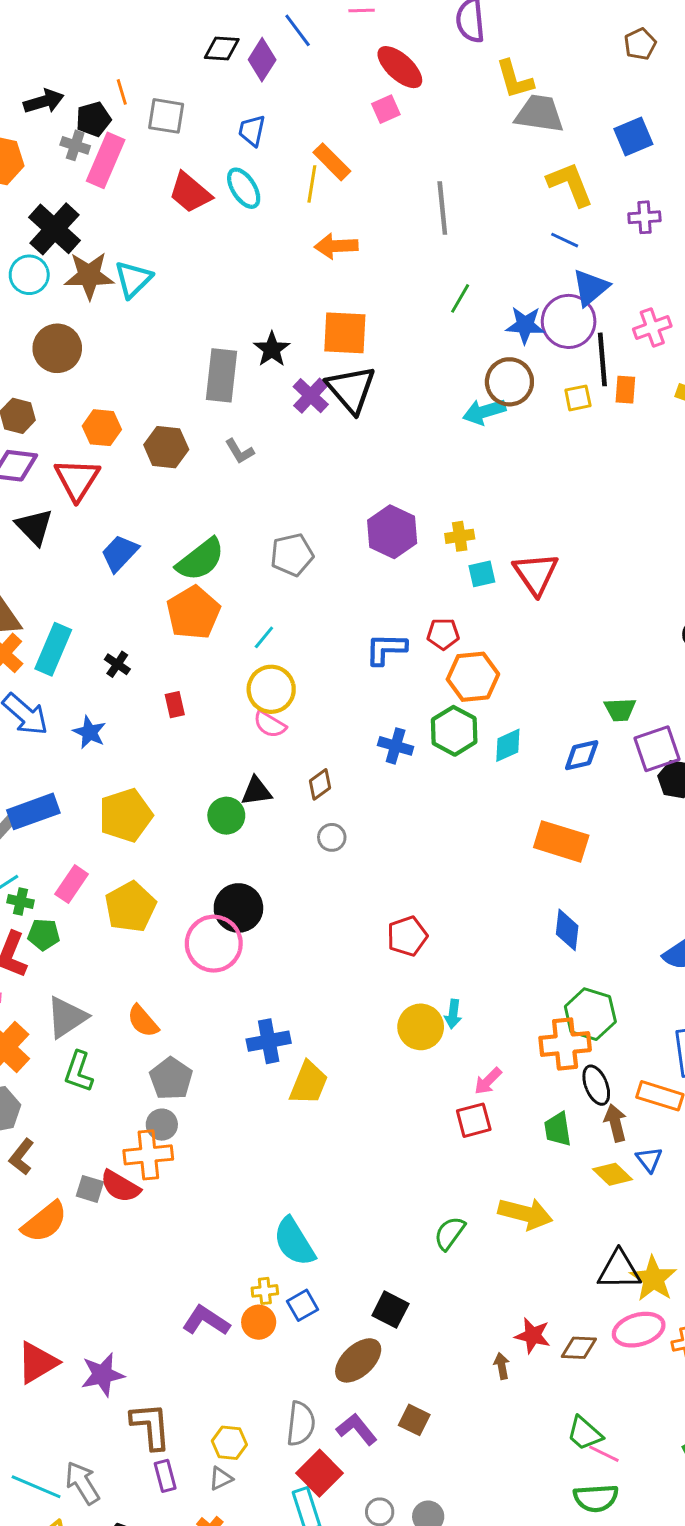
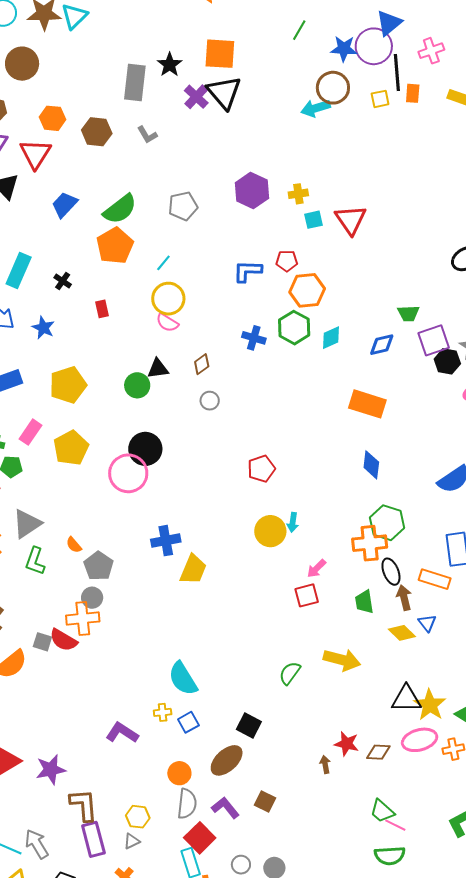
orange semicircle: (143, 1021) -> (74, 545), moved, size x0.7
orange circle: (259, 1322) -> (179, 773), moved
purple rectangle: (165, 1476) -> (93, 839), size x1.6

